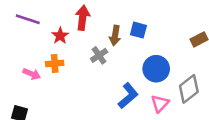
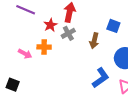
brown arrow: (115, 35) -> (94, 41), moved
gray cross: (99, 55) -> (68, 33), moved

